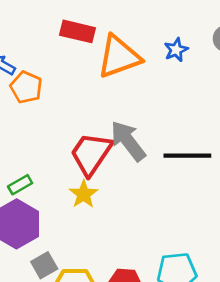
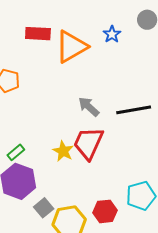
gray arrow: (128, 141) -> (89, 107), size x0.7
red trapezoid: (91, 154) -> (88, 143), moved

